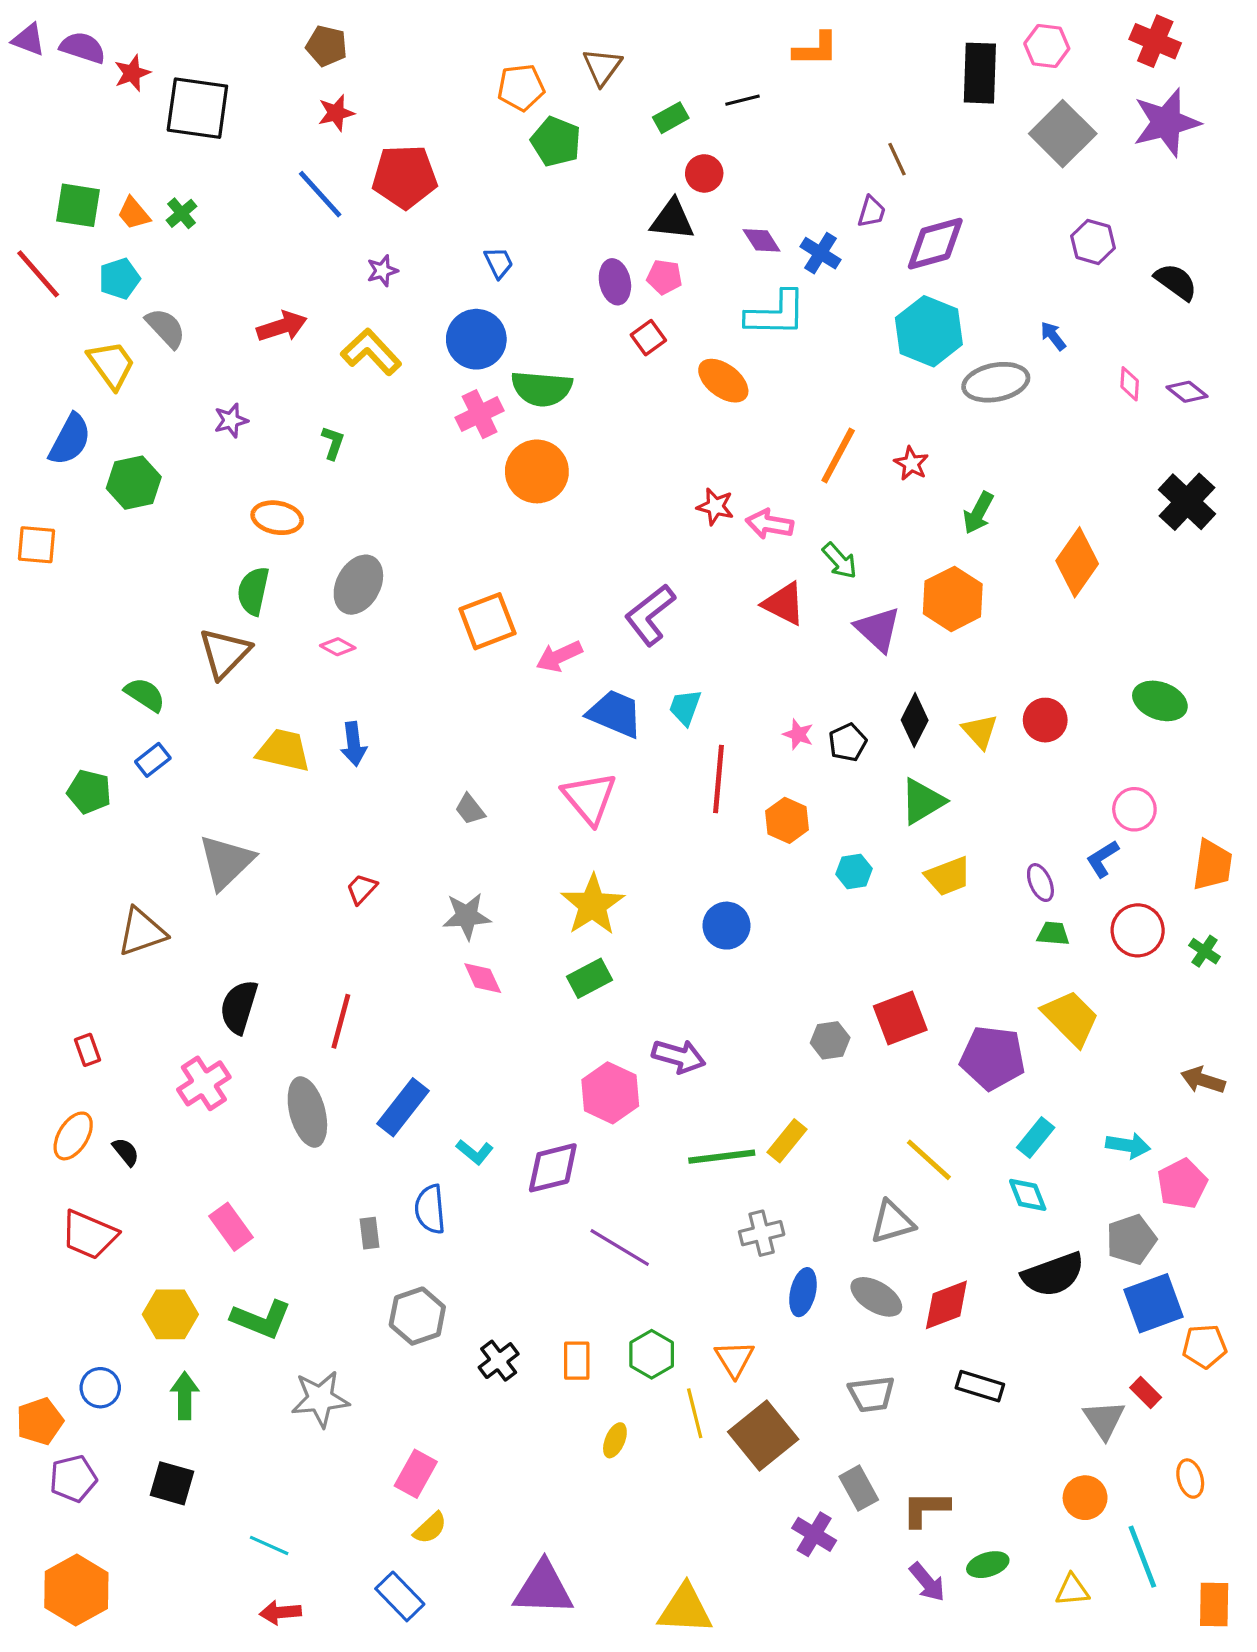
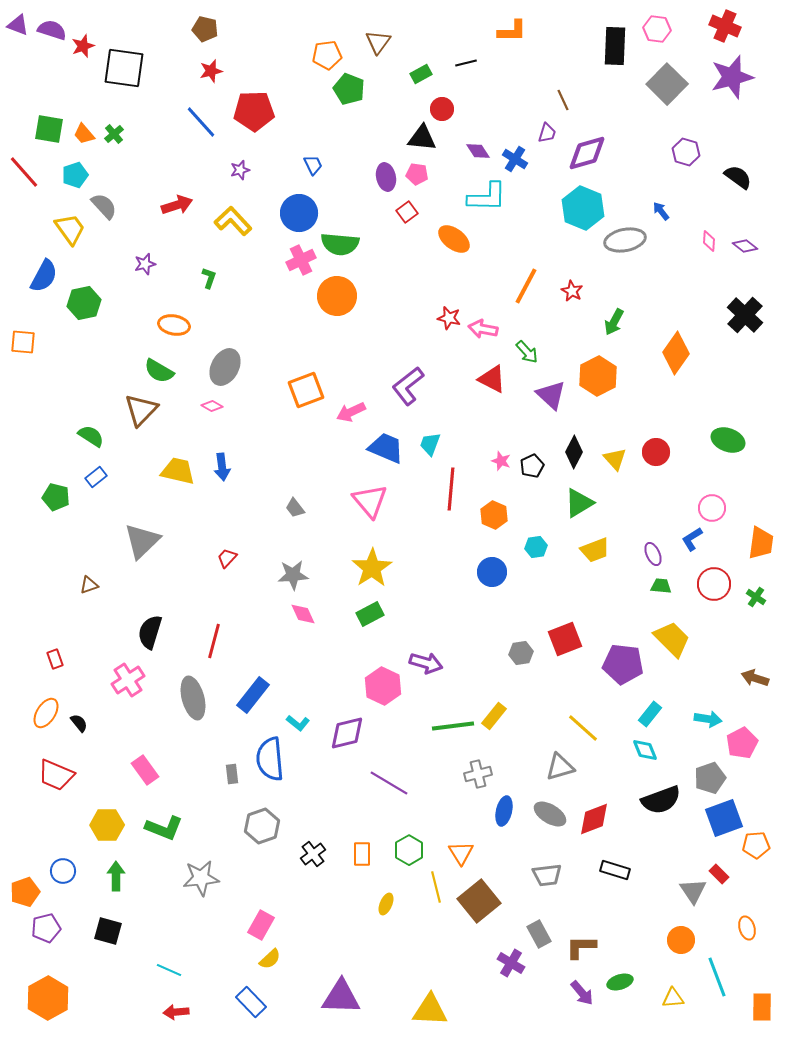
green semicircle: (253, 591) -> (159, 371), turned -72
blue circle: (727, 926) -> (492, 572), moved
brown triangle: (142, 932) -> (89, 585), size x0.6
blue semicircle: (430, 1209) -> (270, 759), size x1.4

